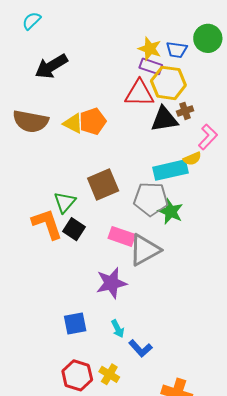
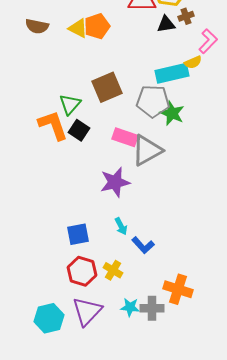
black triangle: (164, 119) -> (166, 24), size x0.7
brown semicircle: (31, 121) -> (37, 26), size x0.7
blue square: (75, 324) -> (78, 234), moved

